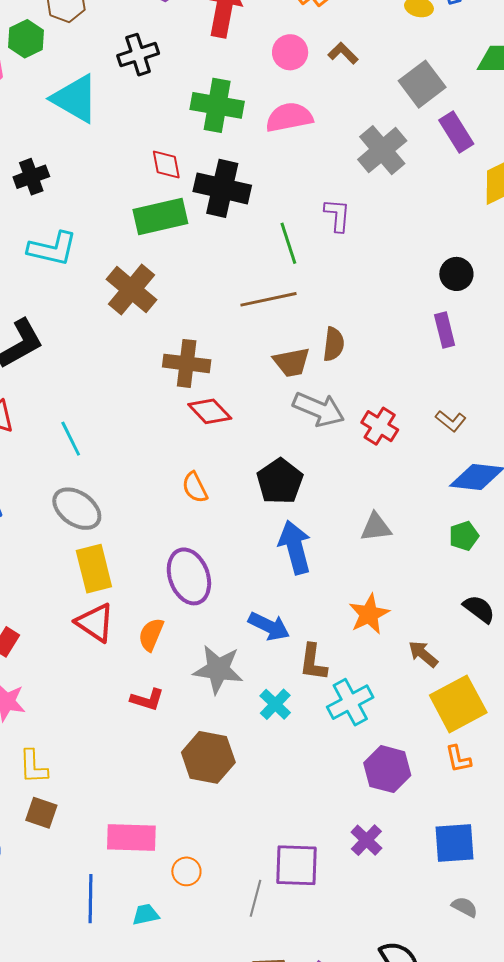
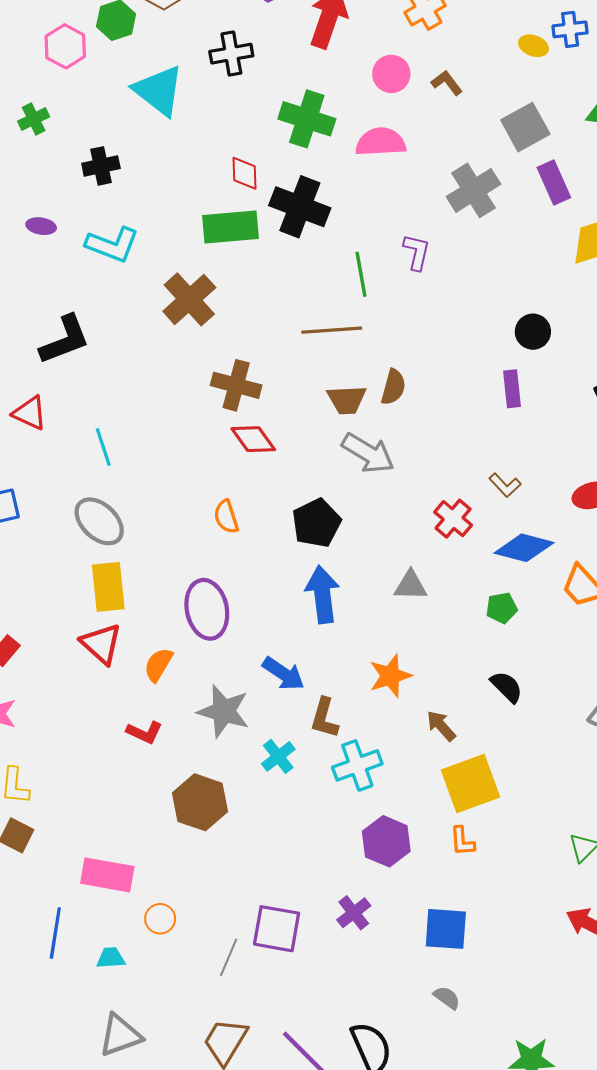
red cross: (380, 426) -> (453, 519), moved

